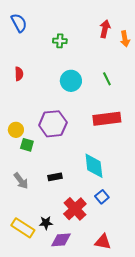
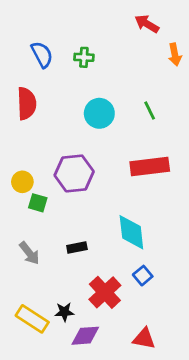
blue semicircle: (19, 23) -> (42, 55), moved
red arrow: (105, 29) -> (147, 24), moved, turned -72
red semicircle: (19, 74) -> (27, 104), size x1.6

